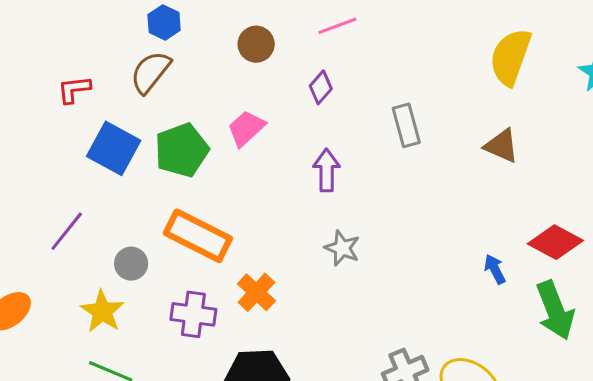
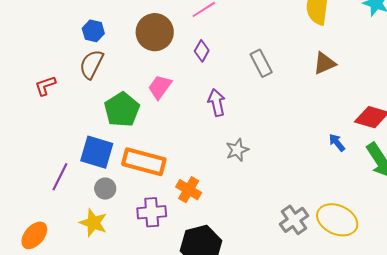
brown circle: (256, 44) -> (155, 32), size x1.6
brown triangle: (502, 146) -> (324, 63), turned -35
blue square: (114, 148) -> (97, 152), moved
gray star: (342, 248) -> (237, 150), turned -30

